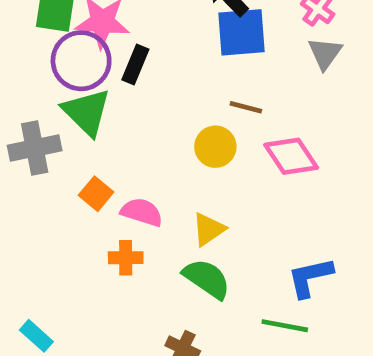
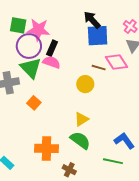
pink diamond: (291, 156) -> (117, 62), moved
pink semicircle: (142, 212) -> (51, 62), moved
orange cross: (126, 258) -> (46, 148), moved, size x1.6
blue L-shape: (310, 277) -> (124, 141), turned 65

